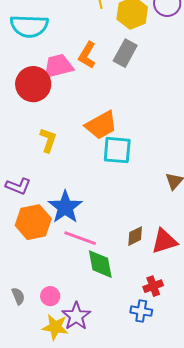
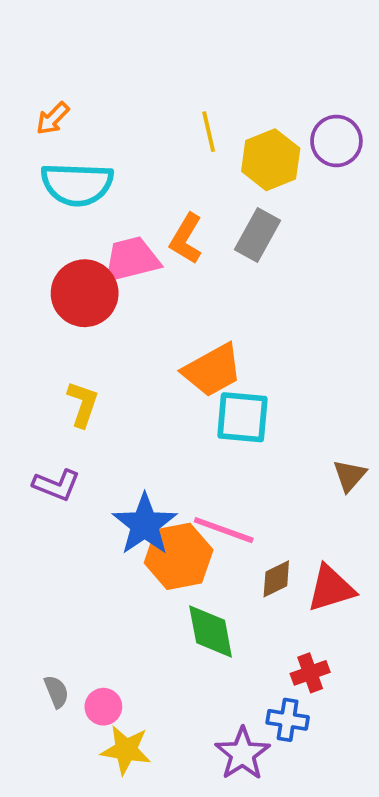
yellow L-shape: (48, 140) -> (83, 404), moved
orange hexagon: (33, 222) -> (179, 556), moved
pink line: (80, 238) -> (224, 530), moved
pink circle: (50, 296) -> (103, 707), moved
purple star: (76, 316) -> (242, 754), moved

